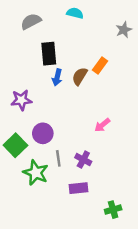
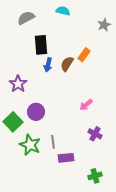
purple star: (21, 100) -> (18, 84), turned -30
gray line: (58, 158) -> (53, 142), moved
purple cross: (83, 160) -> (95, 134), moved

